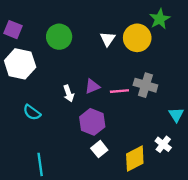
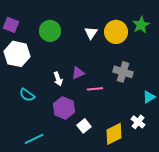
green star: (160, 19) -> (141, 25), moved
pink line: (119, 91) -> (95, 89), moved
cyan triangle: (176, 115) -> (149, 97), turned 32
purple hexagon: (92, 122) -> (64, 108), moved
cyan line: (40, 164) -> (34, 139), turned 72

